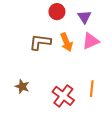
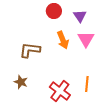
pink triangle: (91, 41) -> (86, 39), turned -36
brown L-shape: (40, 42) -> (30, 50), moved

